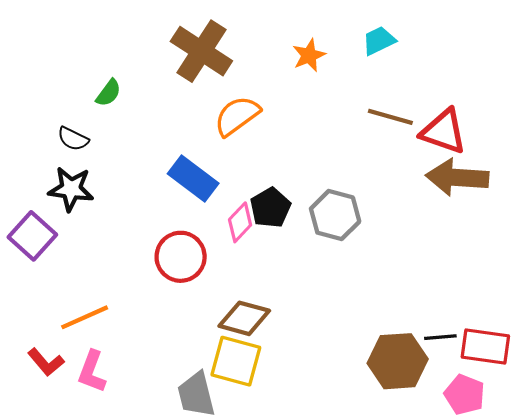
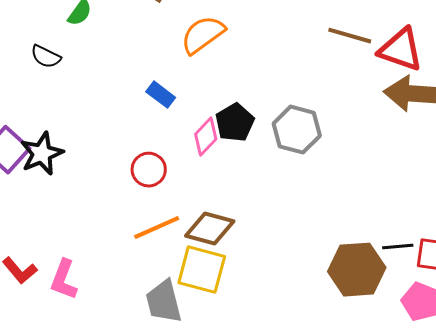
blue rectangle: (193, 178) -> (161, 95), size x0.6
black star: (71, 189) -> (42, 154), moved, turned -30
red circle: (181, 257) -> (149, 170), size x0.7
orange line: (85, 317) -> (157, 228), moved

